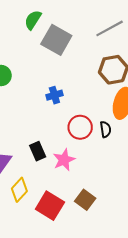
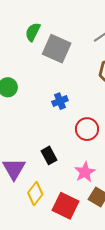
pink star: (64, 160) -> (85, 172), moved

